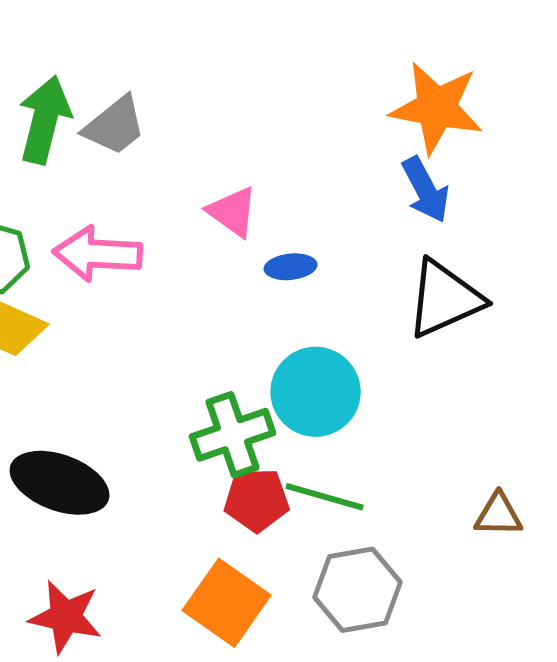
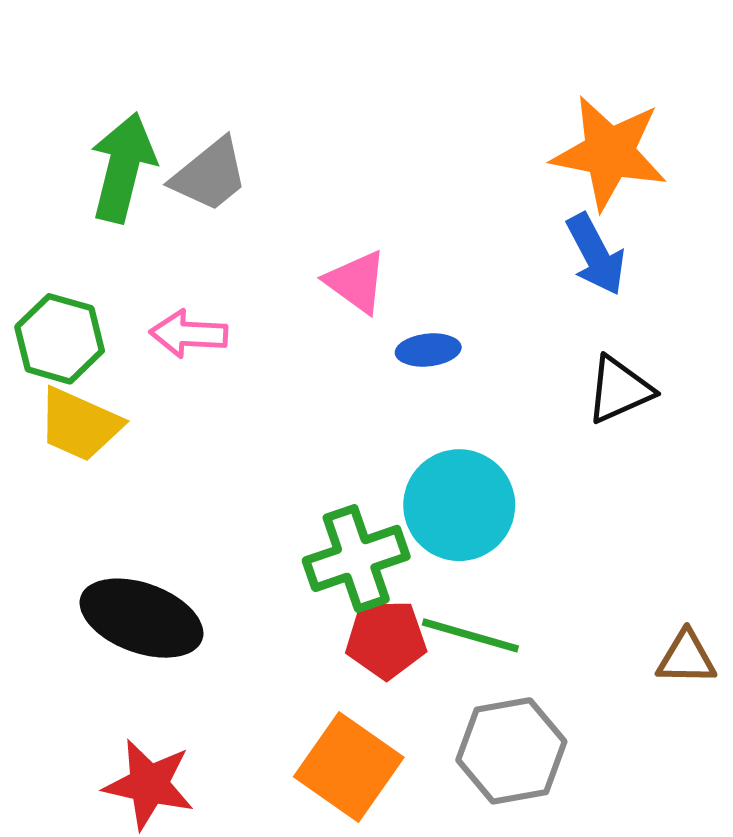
pink arrow: (98, 254) -> (189, 334), size x0.7
black triangle: (445, 299) -> (619, 390), size x0.7

